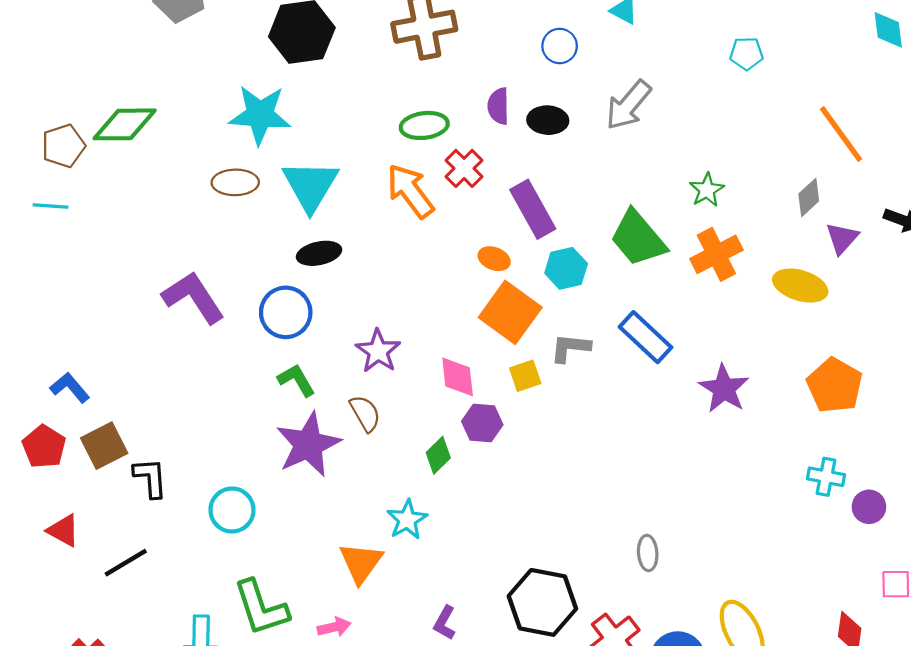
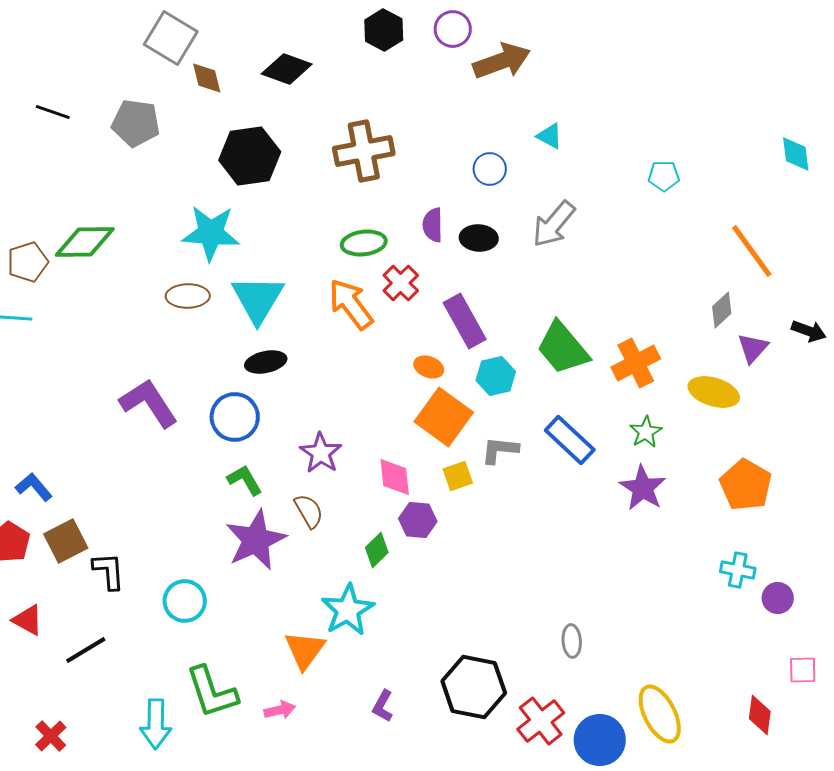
green star: (707, 190) -> (646, 432), moved
cyan star: (407, 520) -> (348, 610), size x1.4

